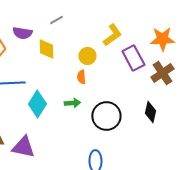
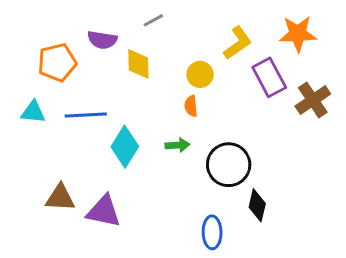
orange star: (162, 39) -> (298, 34), moved
black diamond: (150, 112) -> (257, 205), moved

